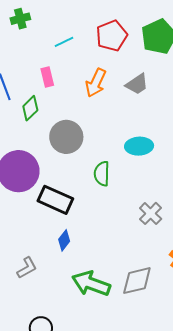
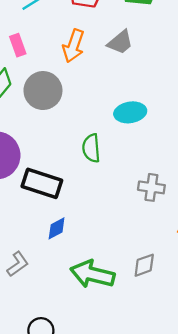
gray circle: (66, 137) -> (43, 91), moved
gray cross: (151, 213) -> (151, 187), turned -30
blue diamond: (64, 240) -> (57, 228), turned 30
gray diamond: (137, 281) -> (144, 265), size x0.7

